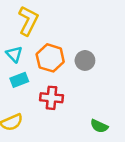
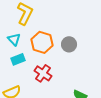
red cross: (51, 98) -> (43, 73), turned 30

